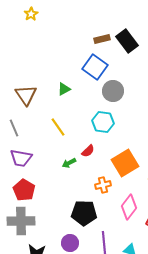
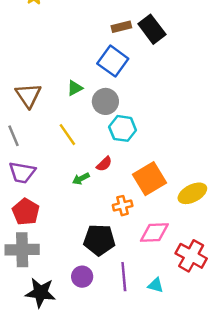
gray circle: (113, 91) -> (105, 101), moved
pink diamond: (129, 207) -> (154, 233), turned 50

